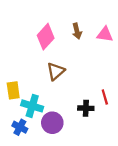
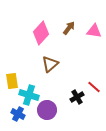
brown arrow: (77, 31) -> (69, 28), turned -128
red line: (105, 97) -> (94, 87), turned -32
black cross: (86, 108) -> (77, 97), turned -32

